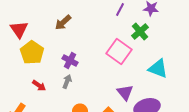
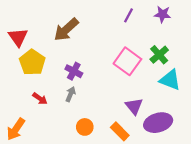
brown arrow: (63, 22) -> (66, 30), size x1.4
green cross: (140, 32) -> (159, 55), moved

